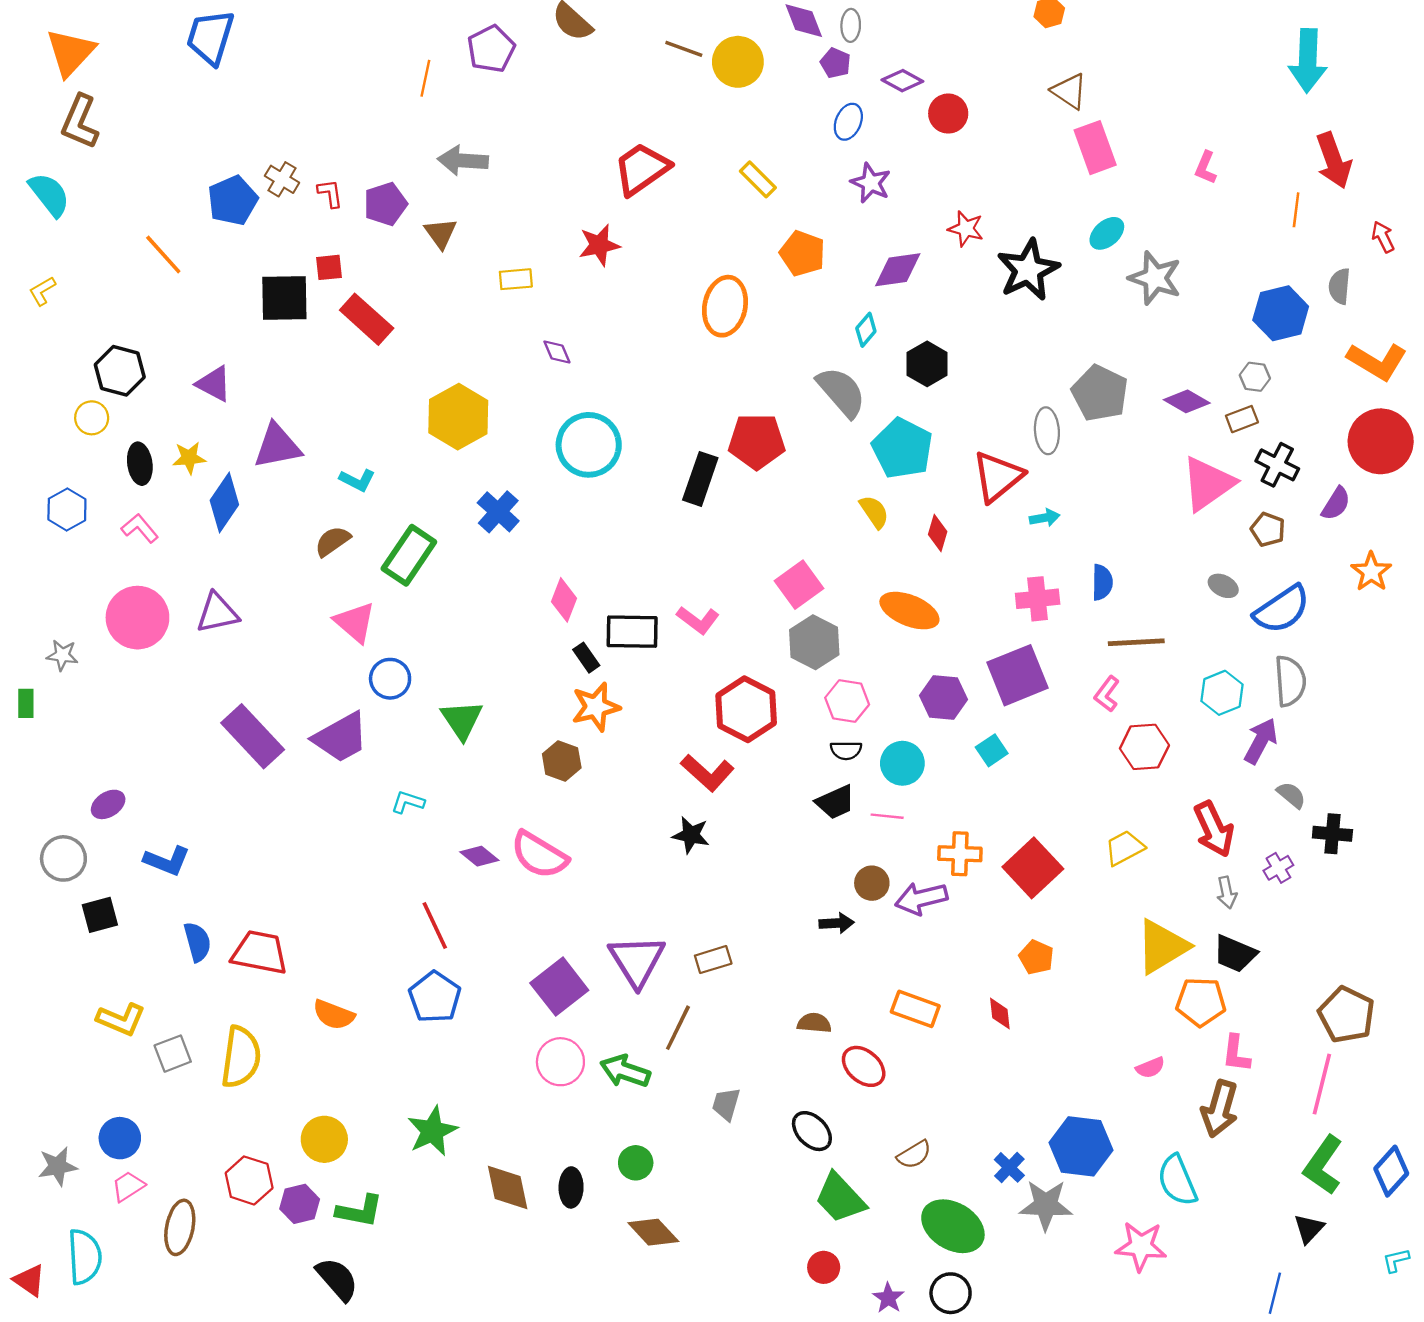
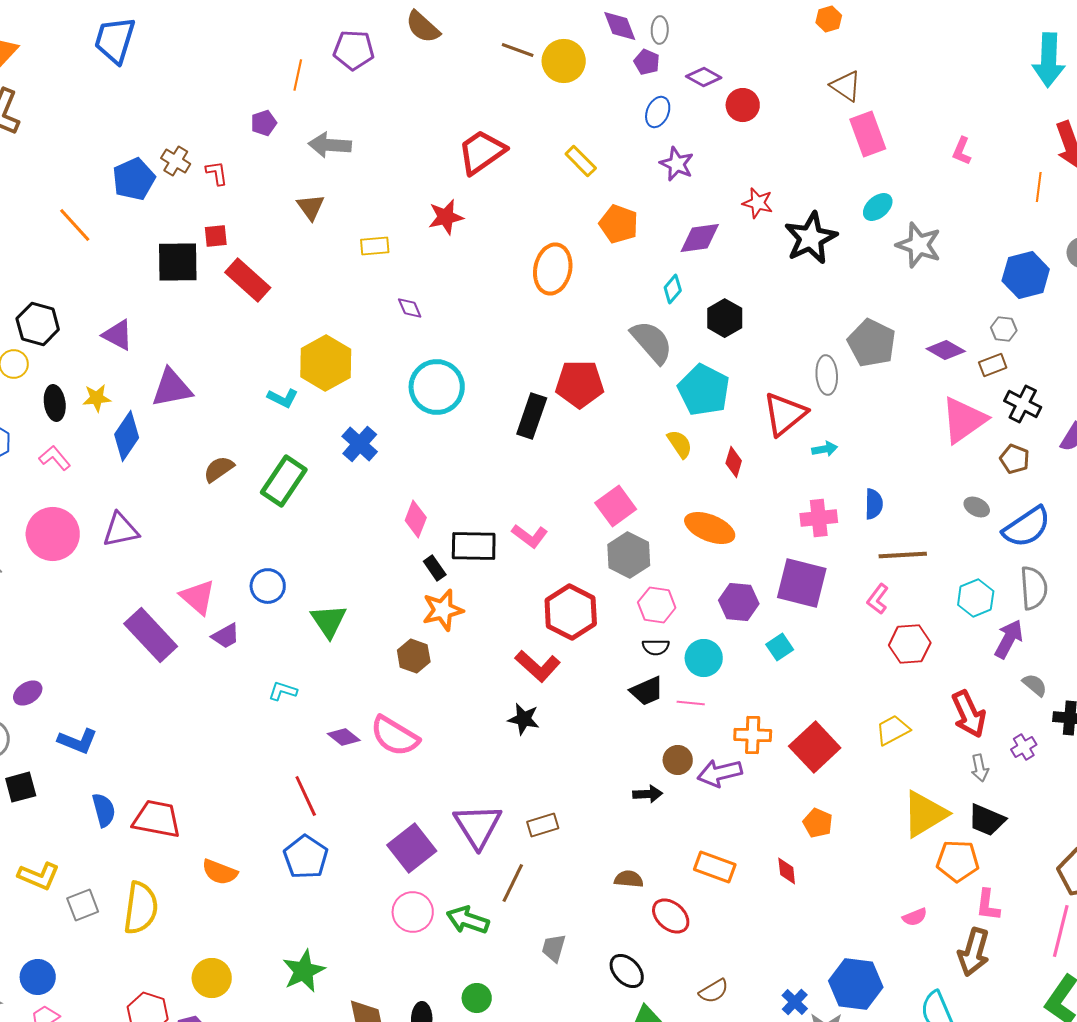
purple pentagon: (491, 49) -> (354, 50), turned 30
purple pentagon: (385, 204) -> (264, 123), moved, size x0.7
cyan L-shape: (357, 480) -> (283, 398), moved
pink triangle: (355, 622) -> (198, 597), moved
purple square: (1018, 675) -> (802, 583), turned 36
purple trapezoid: (341, 737) -> (226, 636), size x0.6

